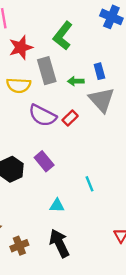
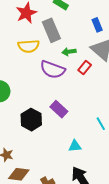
green arrow: (76, 81) -> (69, 52), moved
red rectangle: (70, 118) -> (85, 67), moved

